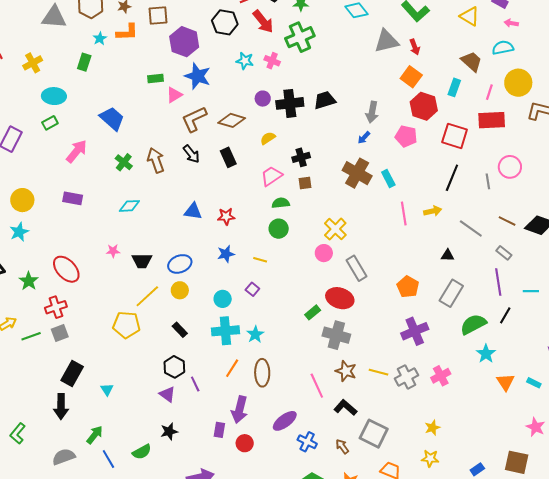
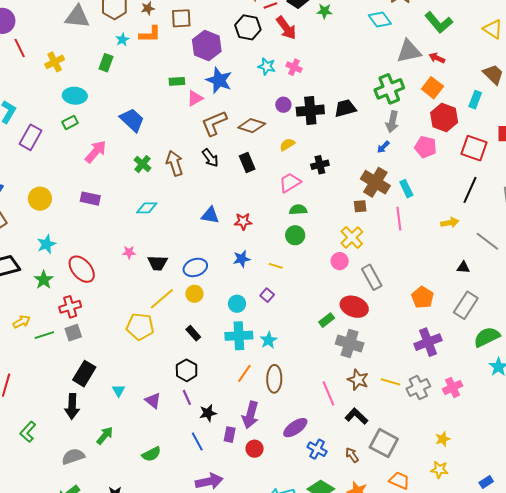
green cross: (300, 37) -> (389, 89), moved
red arrow: (415, 47) -> (437, 58), turned 133
brown square: (305, 183) -> (360, 206), moved
pink line: (404, 214) -> (399, 219), moved
cyan star: (19, 232) -> (46, 244), moved
purple line: (195, 384) -> (187, 397), moved
purple triangle: (167, 394) -> (153, 401), moved
black star: (169, 432) -> (208, 413), moved
blue line: (108, 459) -> (197, 442), moved

